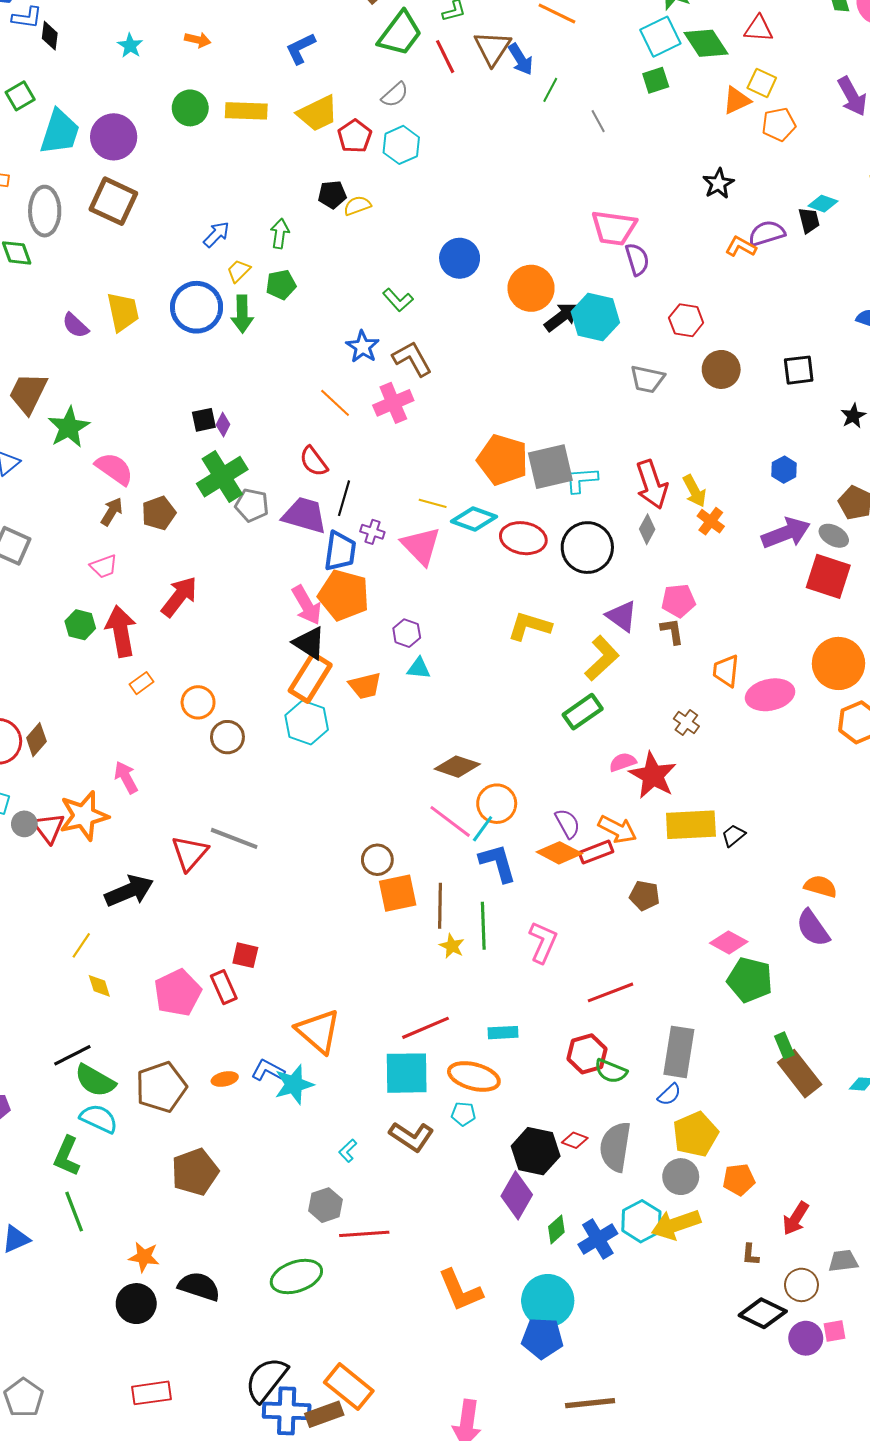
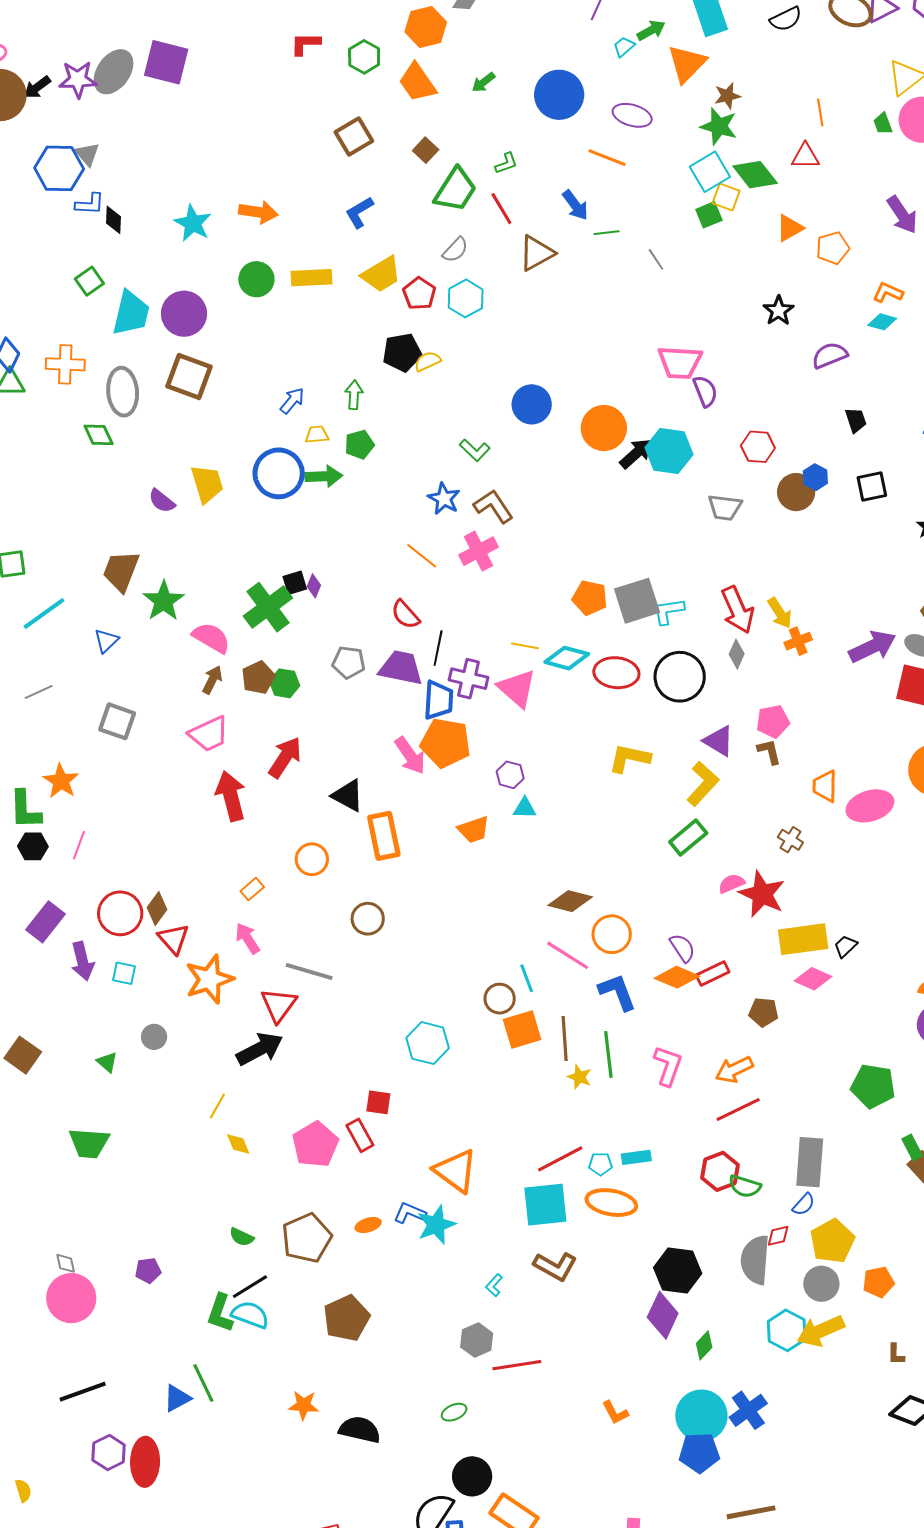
orange arrow: (198, 40) -> (258, 212), size x1.5
cyan star: (130, 46) -> (193, 223), size x1.5
brown triangle: (492, 48) -> (537, 253), moved, turned 33
yellow square: (762, 83) -> (726, 197), moved
green line: (550, 90) -> (607, 233), turned 60
black pentagon: (332, 195) -> (402, 352), size x1.4
black trapezoid: (809, 220) -> (856, 420), moved
orange L-shape: (741, 247) -> (888, 292), moved
yellow trapezoid: (239, 271) -> (317, 435), turned 45
green arrow: (242, 314) -> (324, 476), turned -87
orange pentagon: (503, 460) -> (590, 598), size x0.7
blue hexagon: (784, 470) -> (815, 477), moved
green cross: (222, 477) -> (268, 607), moved
orange cross: (711, 521) -> (798, 641), turned 36
purple cross: (372, 532) -> (469, 679), size x1.6
pink trapezoid: (104, 566) -> (209, 734), size x1.5
green hexagon: (80, 625) -> (285, 683), moved
black triangle: (309, 643) -> (348, 795), moved
orange rectangle: (310, 678) -> (384, 836), moved, turned -39
orange rectangle: (142, 683) -> (252, 889), moved
cyan hexagon: (307, 722) -> (428, 1043), moved
brown circle: (227, 737) -> (368, 919), moved
gray circle: (24, 824) -> (154, 1037), moved
red triangle: (49, 828) -> (173, 939), moved
cyan line: (483, 829) -> (527, 978), moved, turned -52
orange arrow: (617, 829) -> (734, 1070), moved, turned 132
gray line: (234, 838) -> (309, 972), moved
red triangle: (190, 853) -> (279, 1005), moved
pink diamond: (729, 942) -> (813, 979), moved
black line: (72, 1055) -> (250, 1287), moved
green semicircle: (95, 1081) -> (242, 1237), size x0.6
cyan pentagon: (463, 1114) -> (601, 1164), moved
cyan semicircle: (99, 1119) -> (250, 1315), moved
red diamond: (575, 1140) -> (778, 1236), moved, turned -30
green line: (74, 1212) -> (203, 1383), moved
blue cross: (598, 1239) -> (748, 1410), moved
green ellipse: (296, 1277) -> (454, 1412), size x0.5
orange L-shape: (460, 1290) -> (615, 1413), size x0.6
black circle: (136, 1304) -> (472, 1476), moved

